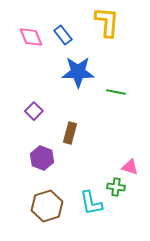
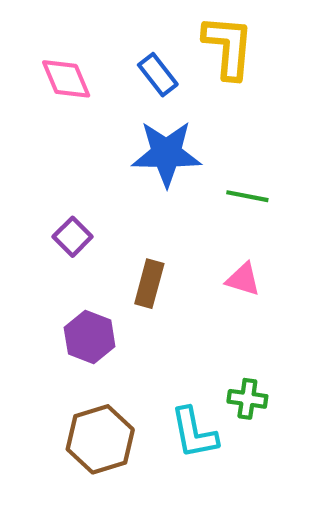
blue rectangle: (63, 35) -> (158, 75), moved
pink triangle: (130, 167) -> (243, 279), moved

